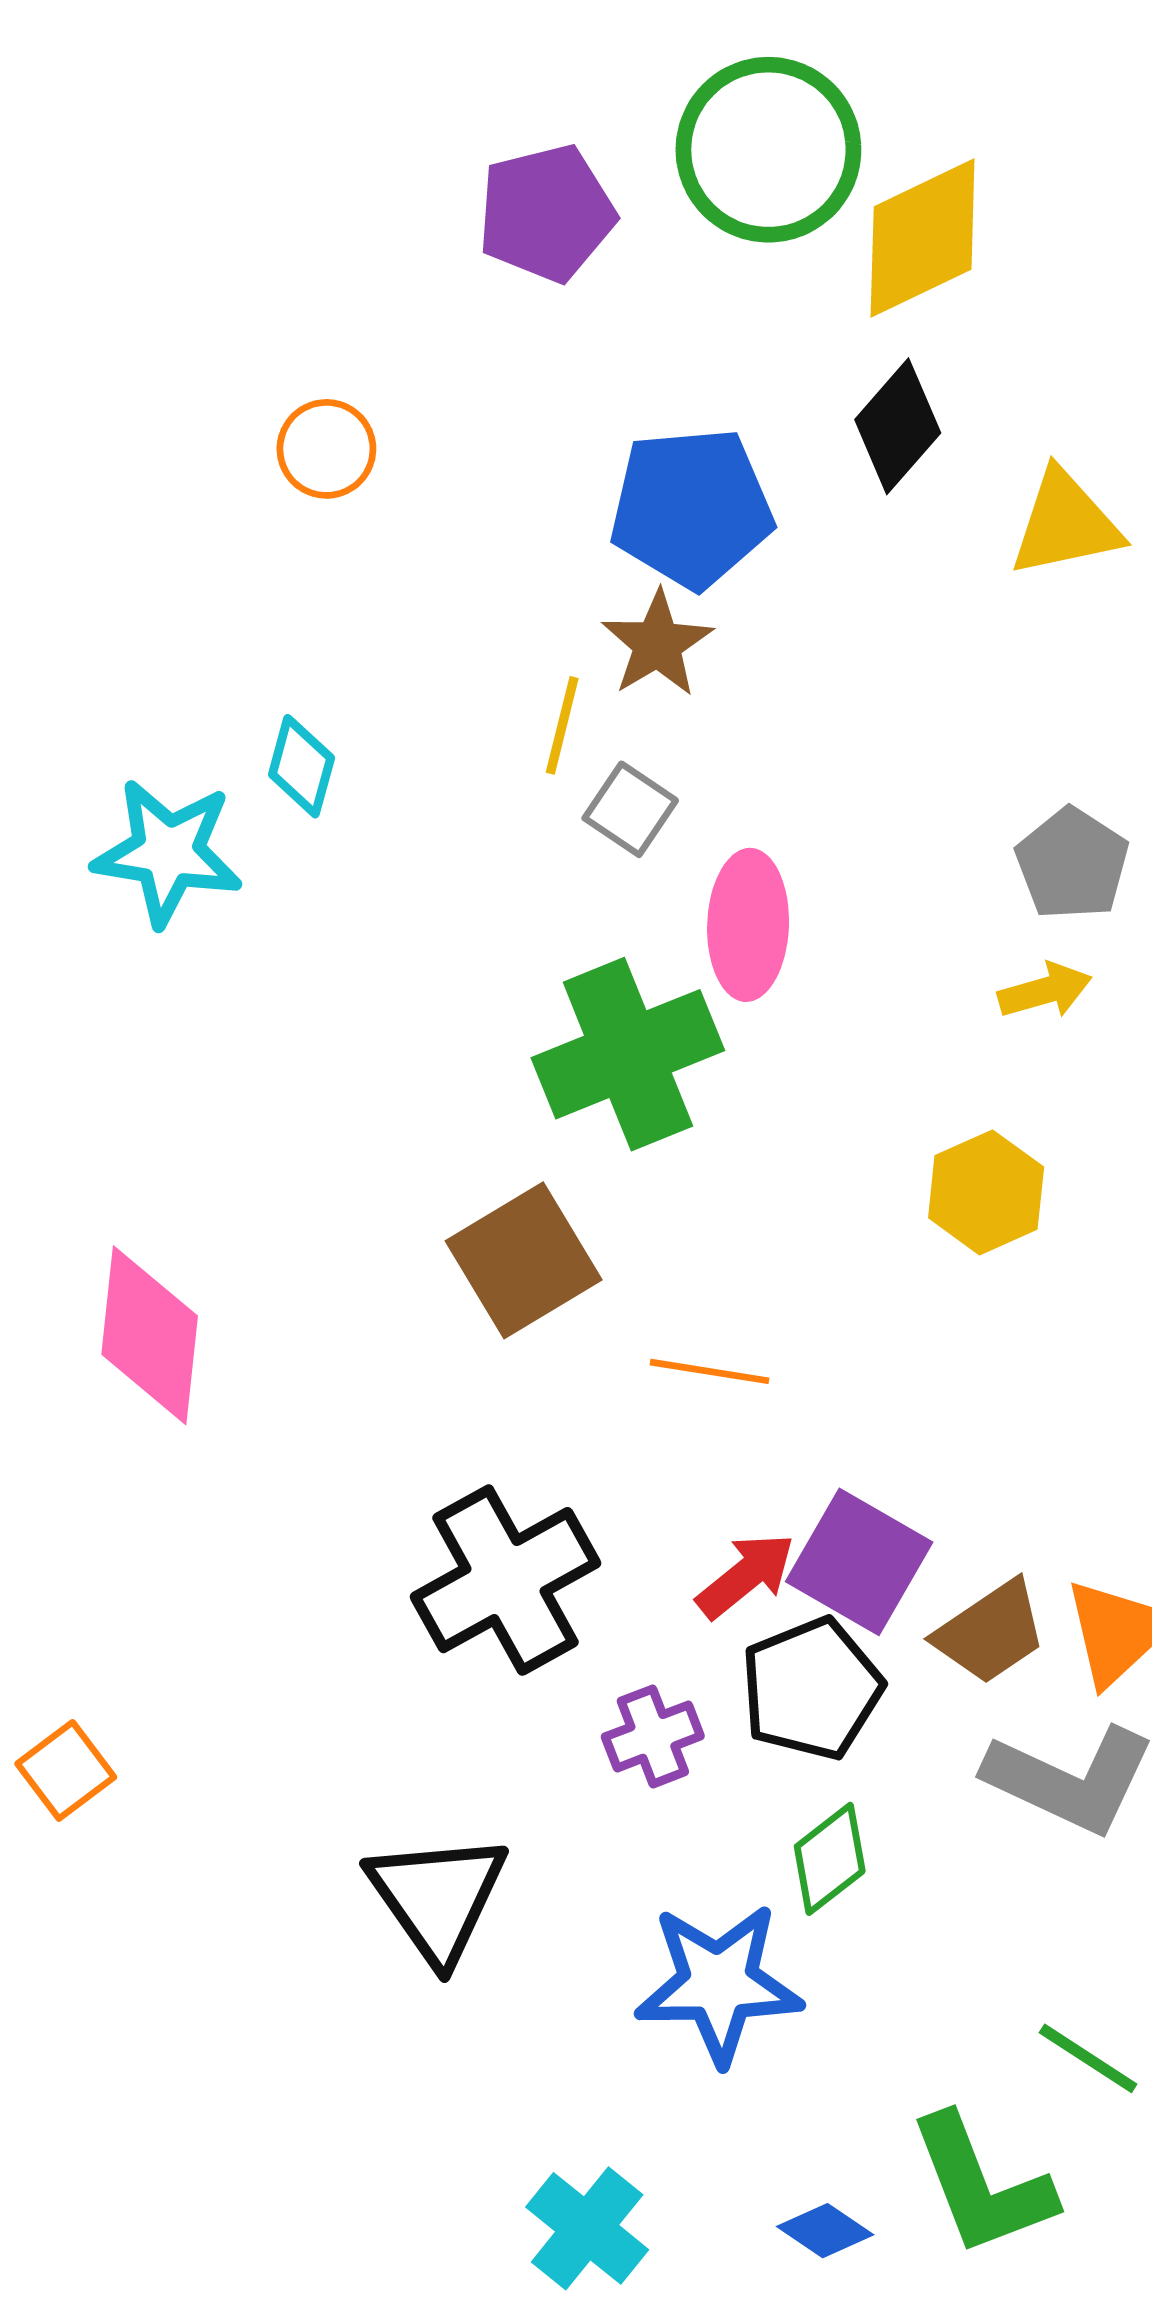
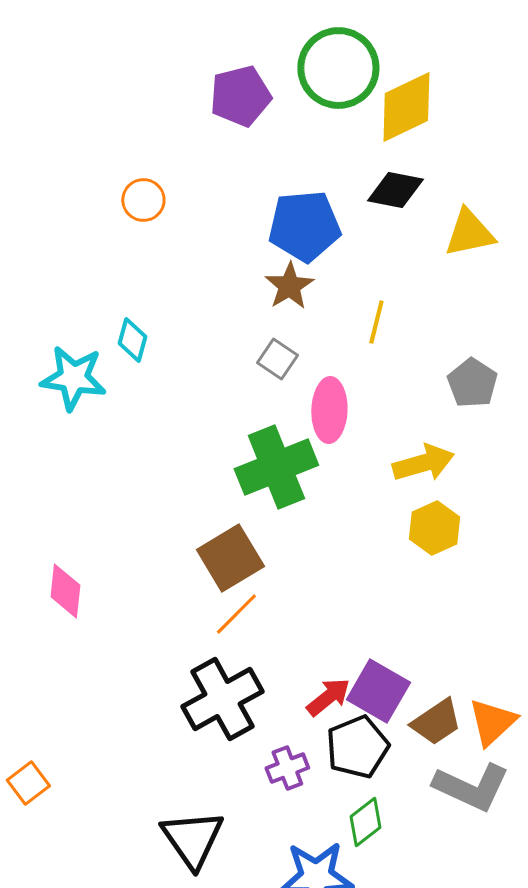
black diamond: (898, 426) -> (395, 190), turned 60
yellow line: (562, 725) -> (376, 322), moved
yellow arrow: (1045, 991) -> (423, 463), moved, size x1.5
pink diamond: (150, 1335) -> (65, 591), size x0.7
orange line: (710, 1371) -> (236, 614), moved, turned -54

